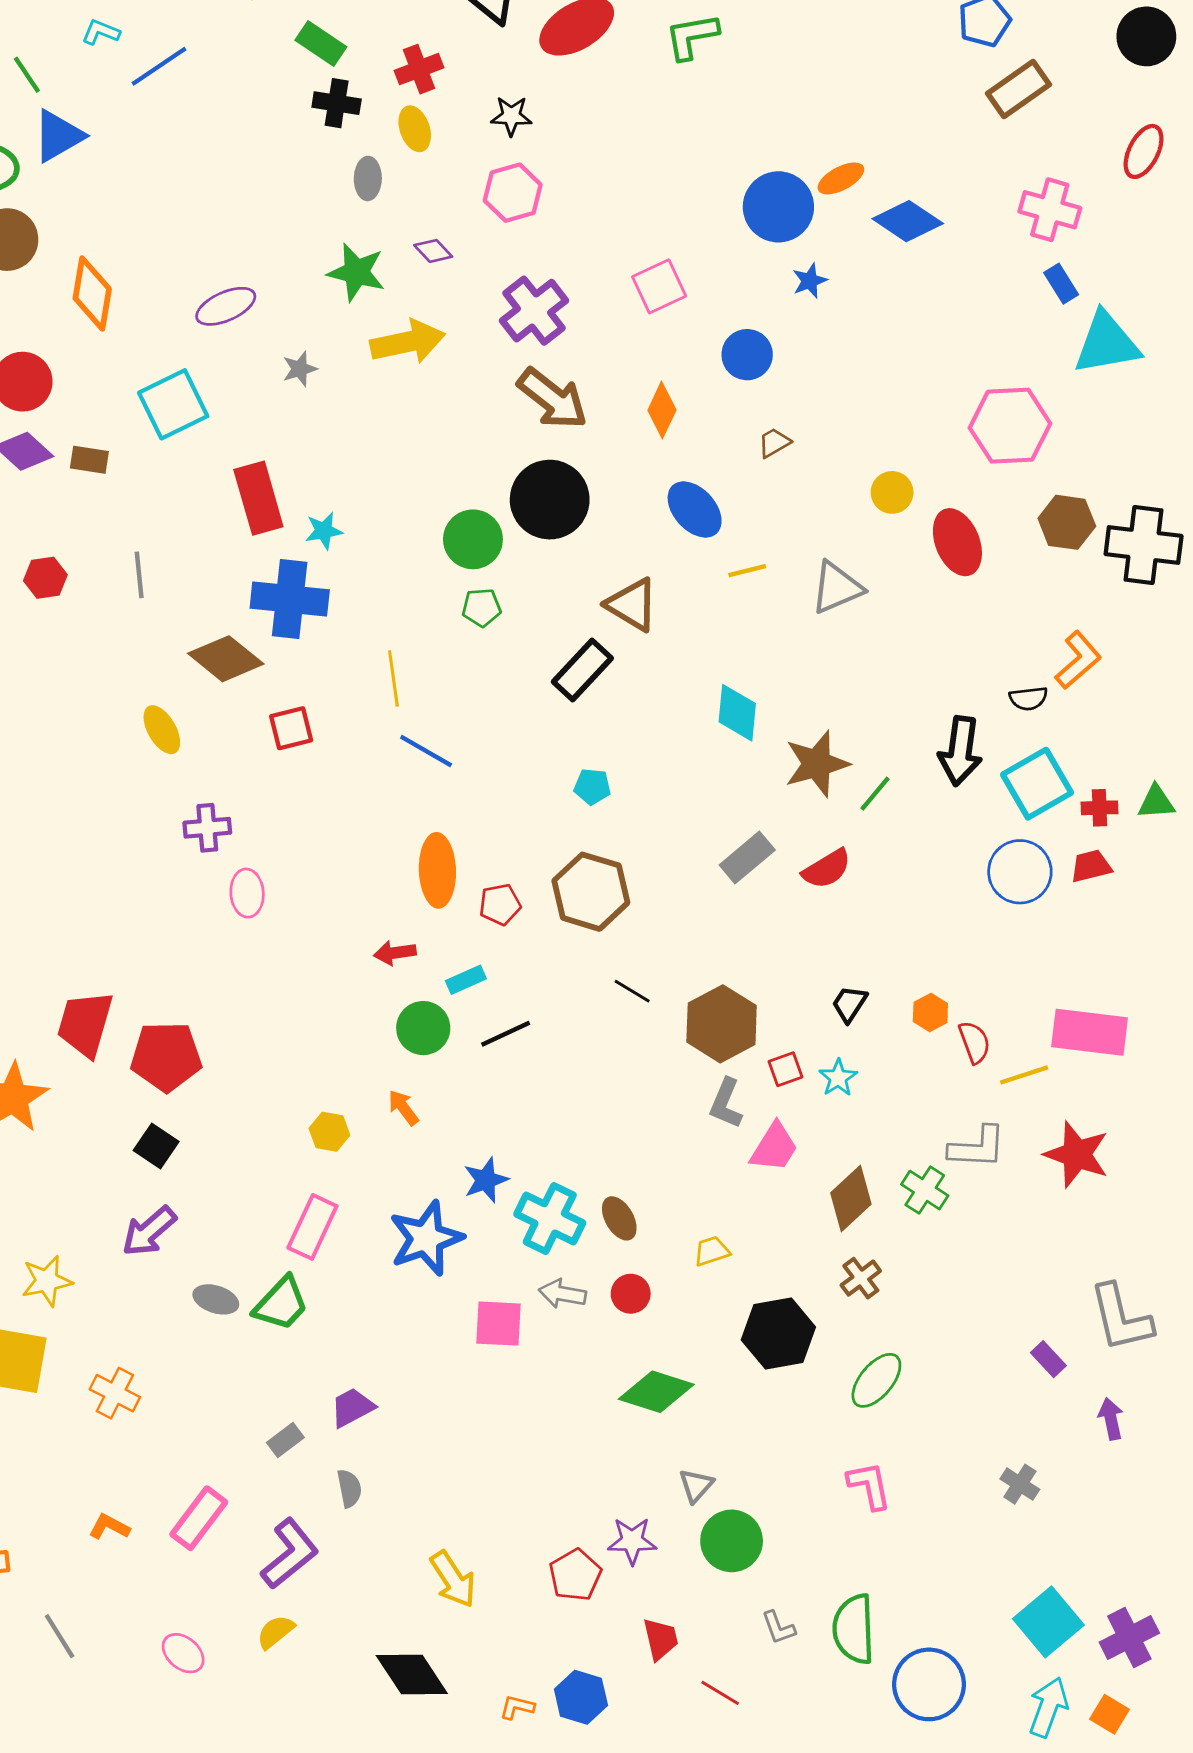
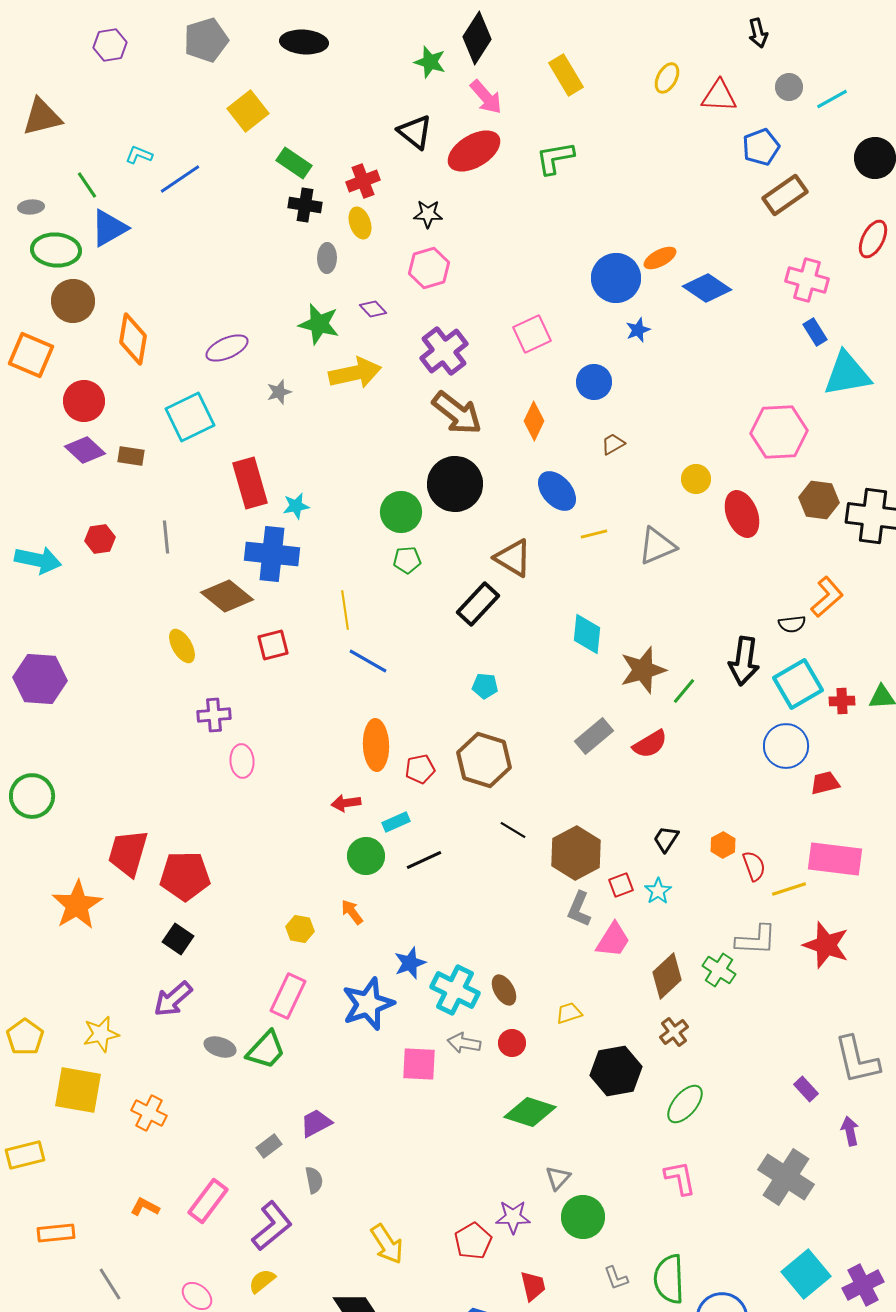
red trapezoid: (1091, 866) -> (825, 783), moved
gray cross: (1020, 1484) -> (786, 1177), size x2.0

